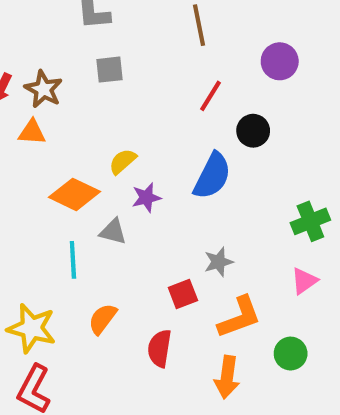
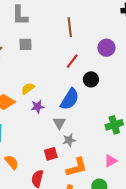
gray triangle: (113, 232) -> (59, 123), moved, turned 40
pink triangle: (304, 281) -> (111, 161), moved
orange semicircle: (103, 319) -> (12, 162), turned 98

